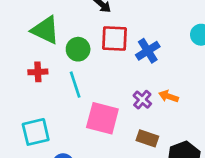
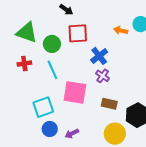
blue cross: (148, 51) -> (99, 56), moved
orange arrow: (169, 96) -> (121, 30), moved
cyan square: (36, 132) -> (43, 107), moved

